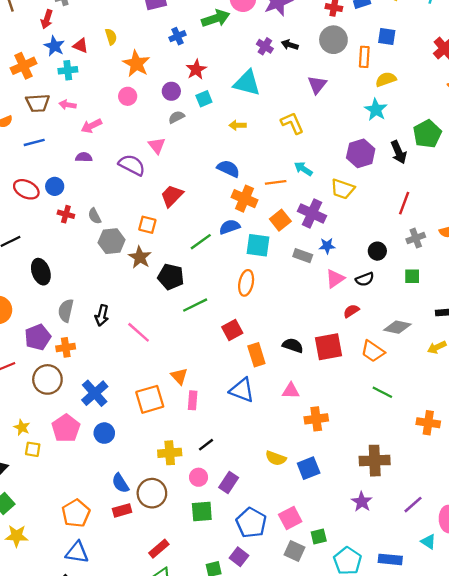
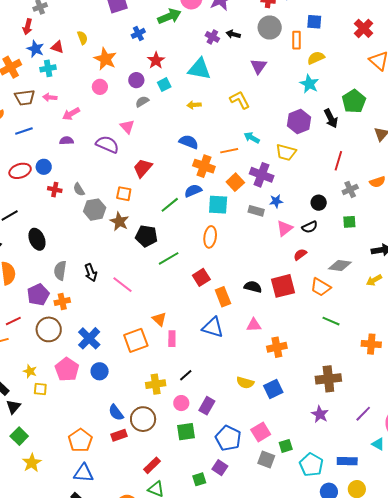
red ellipse: (26, 189) -> (20, 171), turned -40
black arrow: (102, 315) -> (91, 273), turned -30
yellow star: (17, 536) -> (32, 463), turned -30

